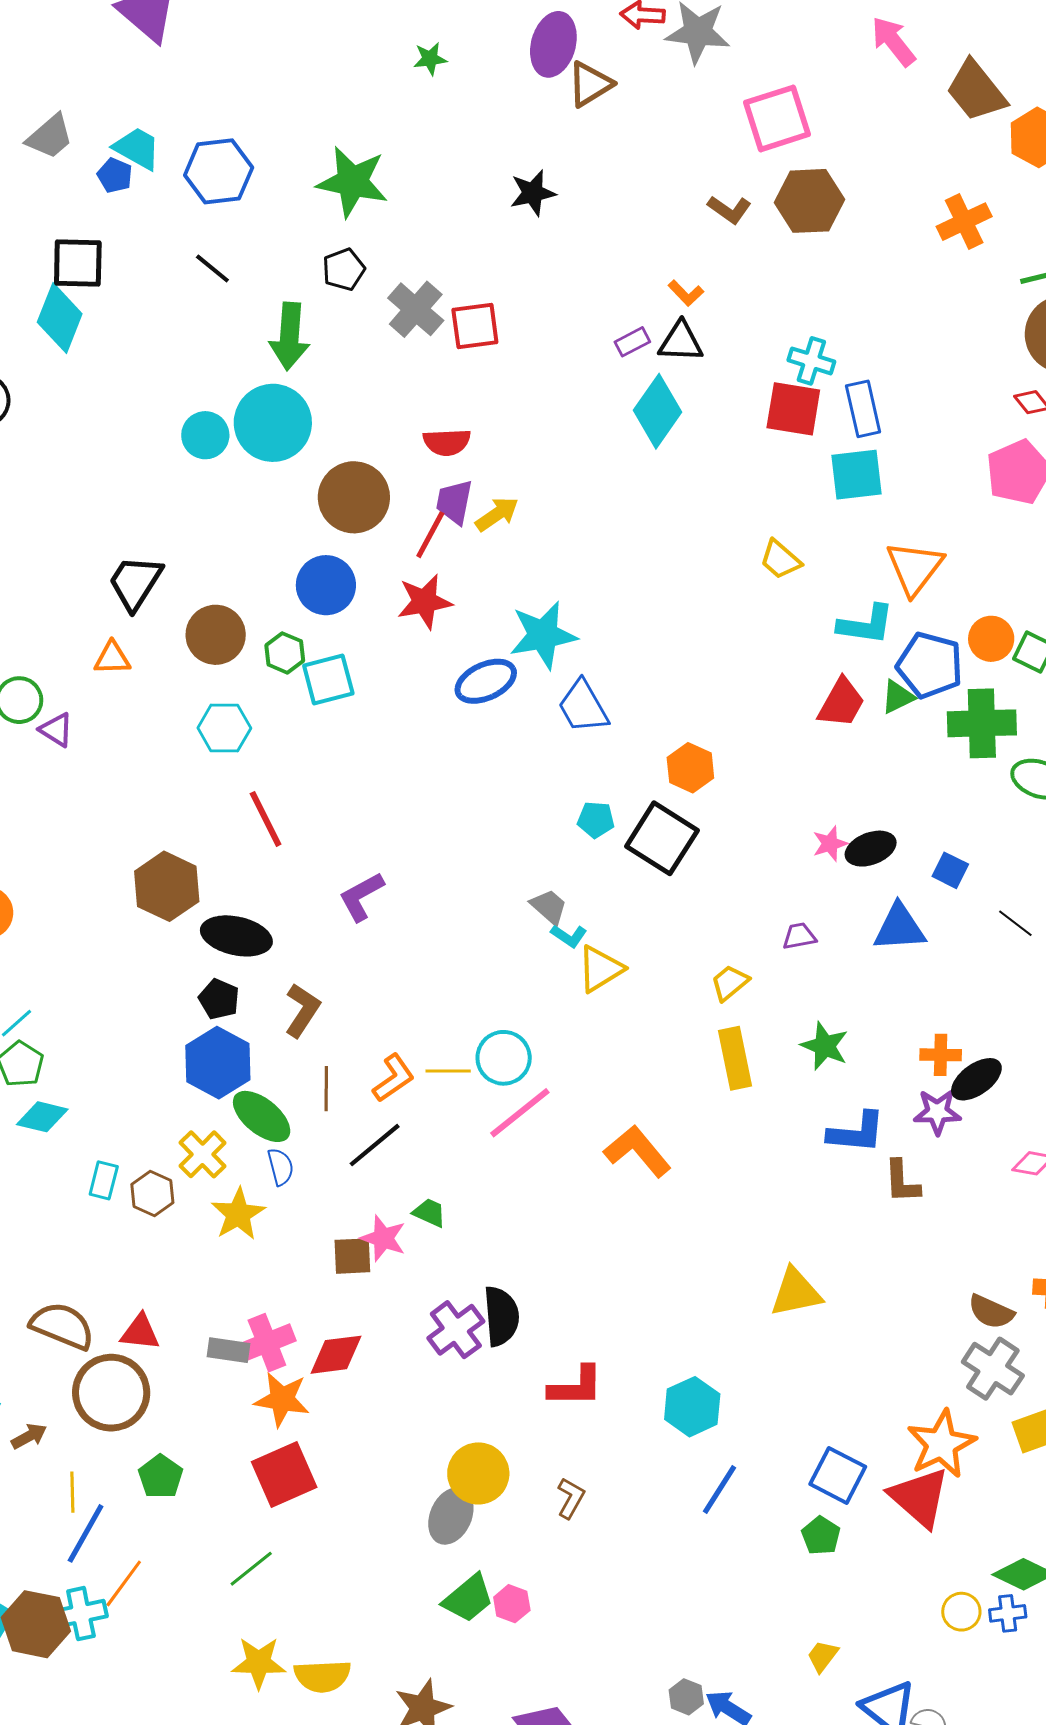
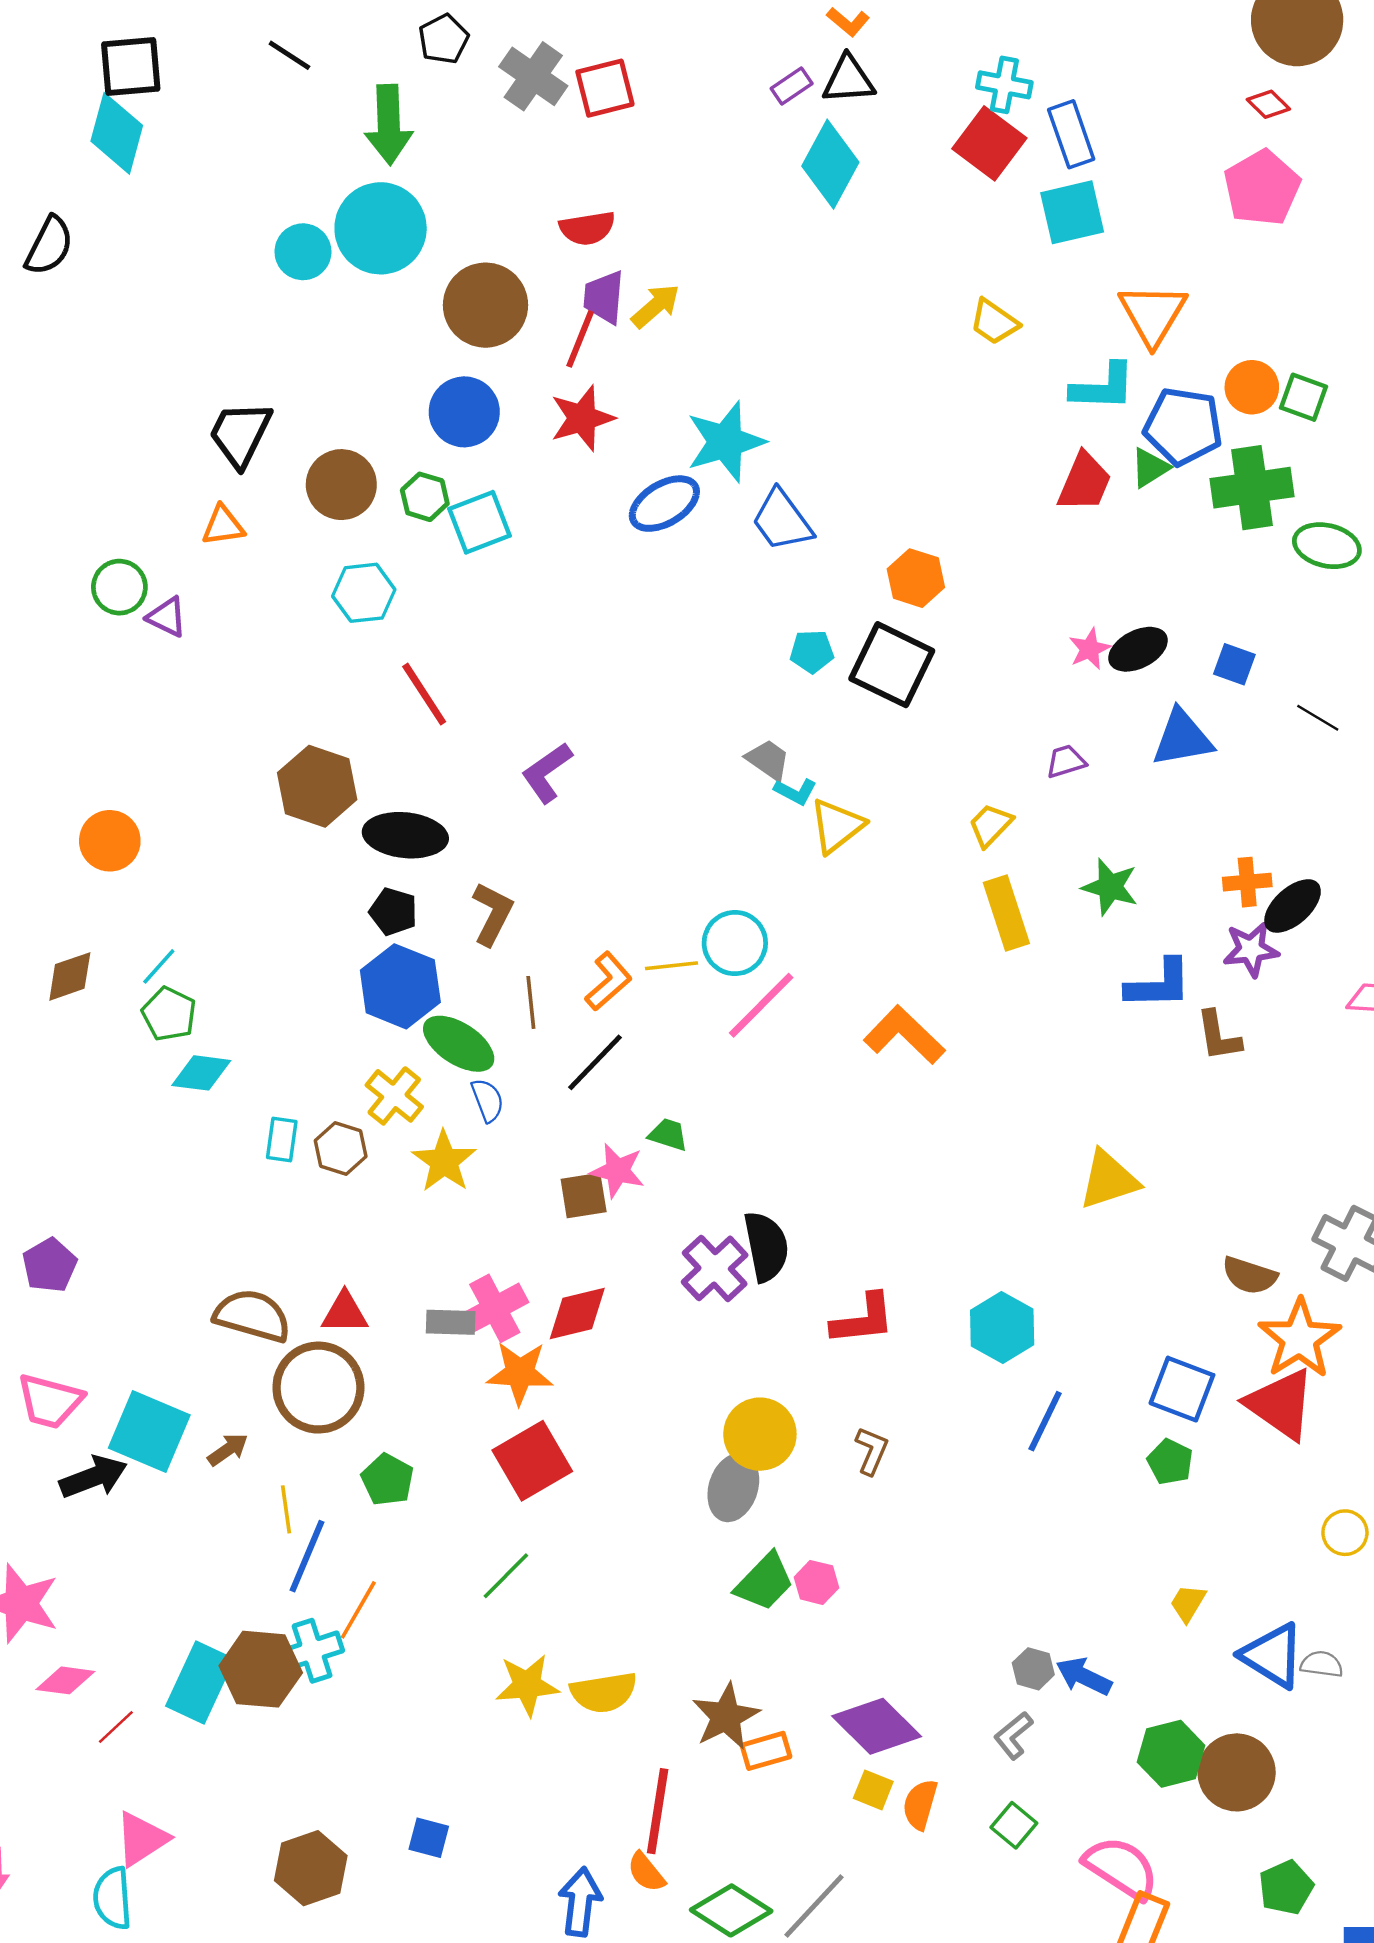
red square: (793, 409) -> (989, 143), turned 34
brown semicircle: (991, 1312) -> (1250, 1276), moved

